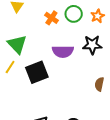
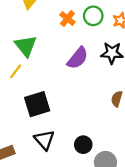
purple semicircle: (63, 51) -> (78, 58), turned -55
black square: (37, 72) -> (37, 104), moved

